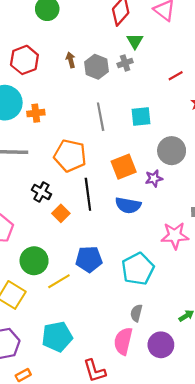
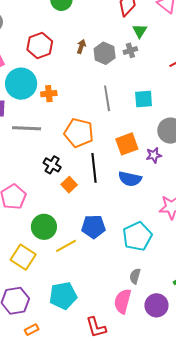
brown arrow: (71, 60) -> (81, 46), turned 32

